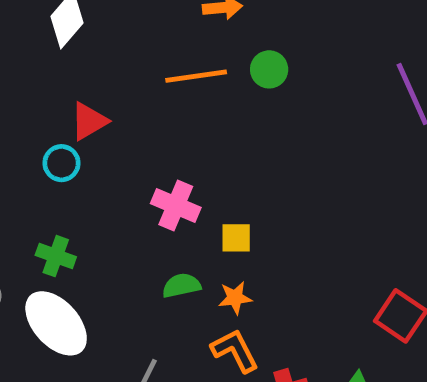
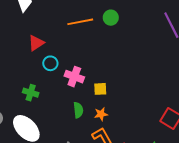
cyan circle: (61, 163) -> (50, 63), moved
green cross: (56, 256) -> (31, 93), moved
green semicircle: (181, 286) -> (78, 110), turned 98

